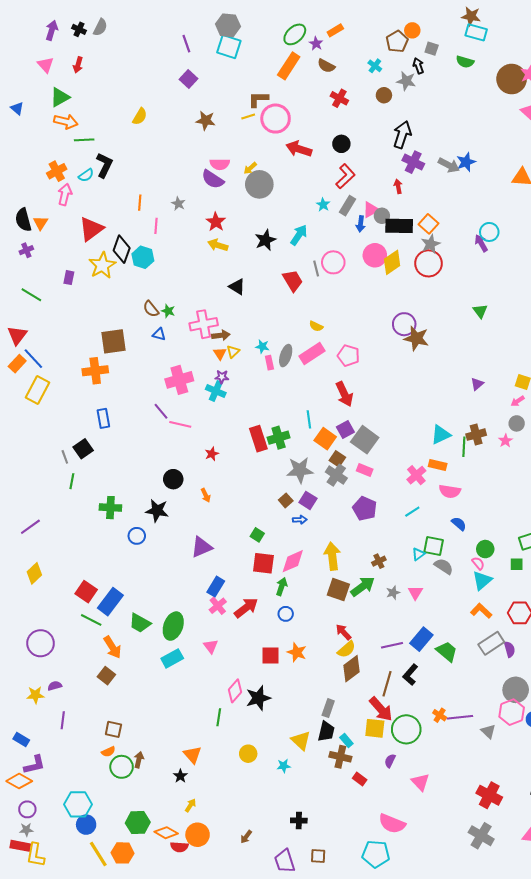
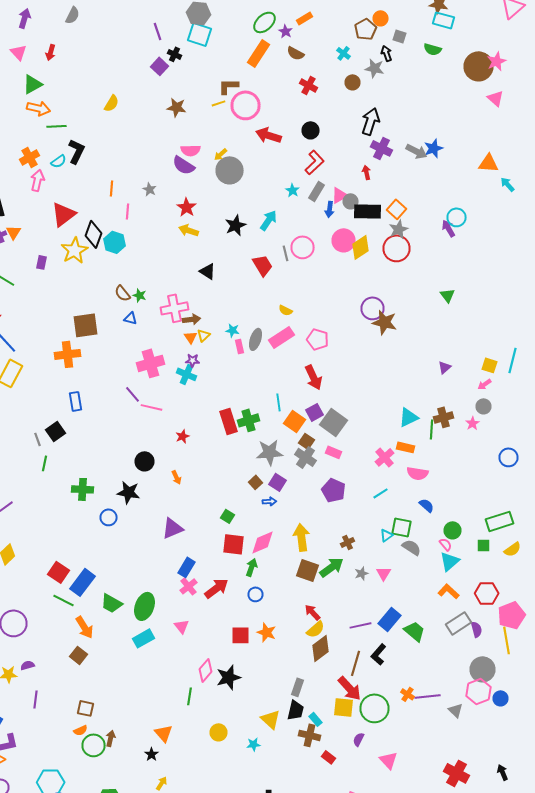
black cross: (79, 29) -> (174, 54), moved
orange triangle: (41, 223) -> (14, 232), moved

